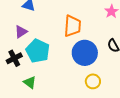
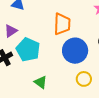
green triangle: (30, 82) -> (41, 82), moved

